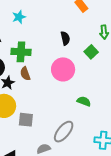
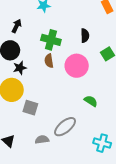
green cross: (21, 52) -> (51, 40), moved
brown semicircle: (25, 74) -> (49, 61), moved

